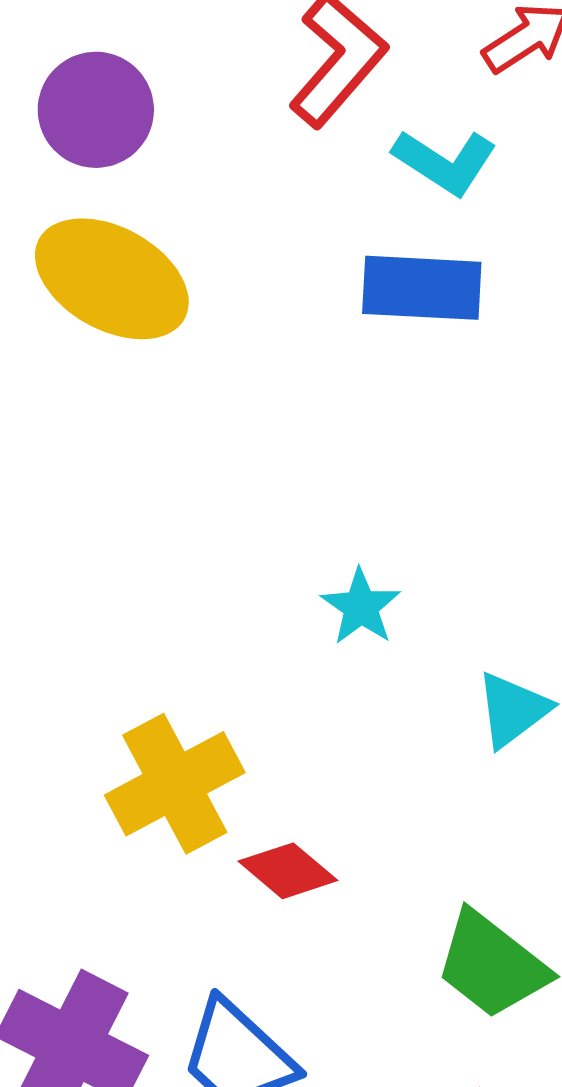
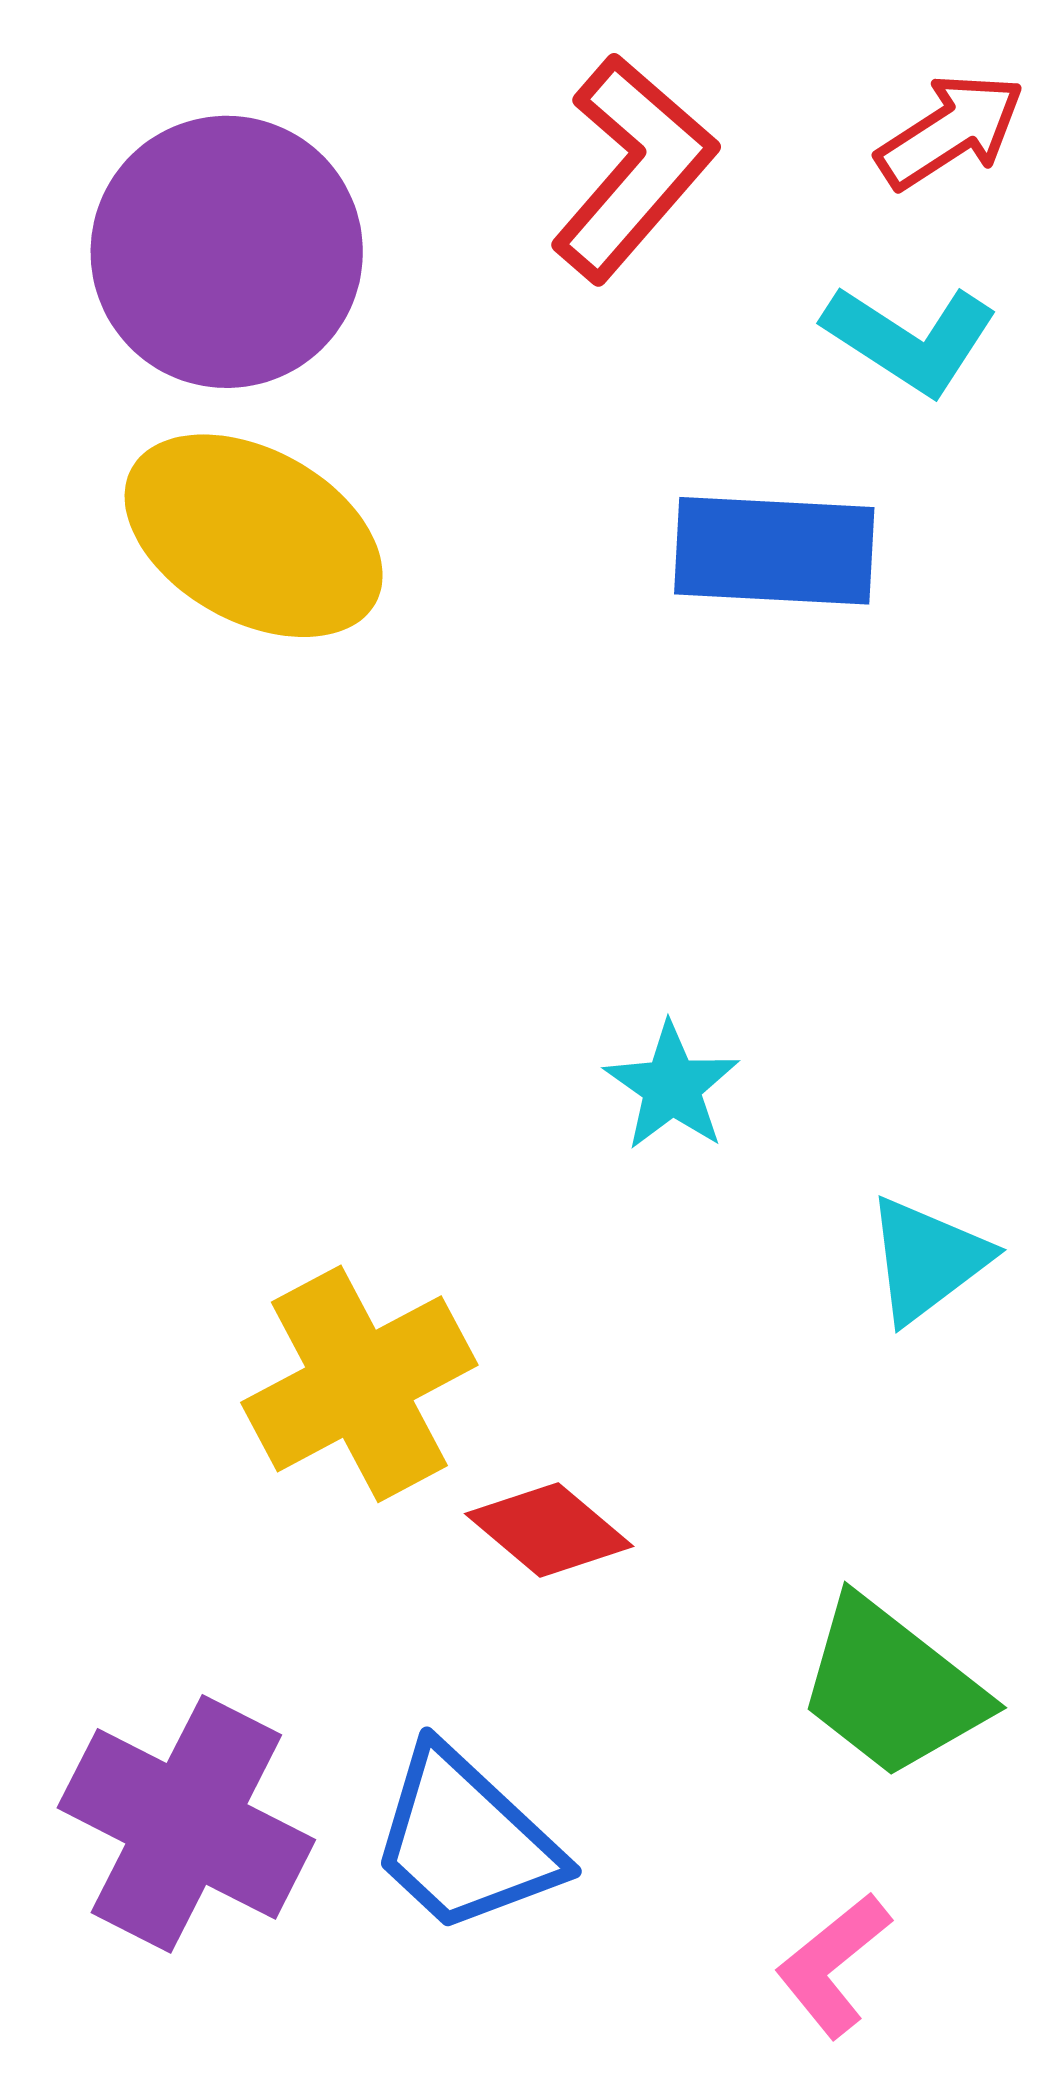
purple circle: (96, 110) -> (227, 252), size x1.4
cyan L-shape: (445, 162) -> (910, 339), moved

